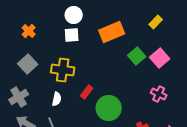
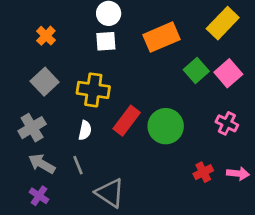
yellow rectangle: (156, 22) -> (223, 23), size x1.6
red rectangle: (87, 92) -> (127, 121), size x1.5
green circle: (109, 108) -> (166, 126), moved

